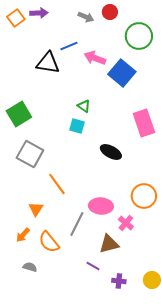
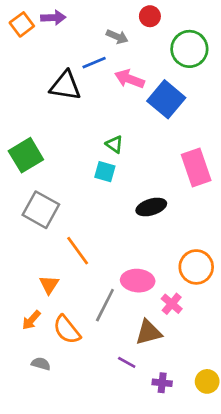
gray arrow: (86, 17) -> (117, 37), moved
black ellipse: (111, 152) -> (151, 207), turned -45

